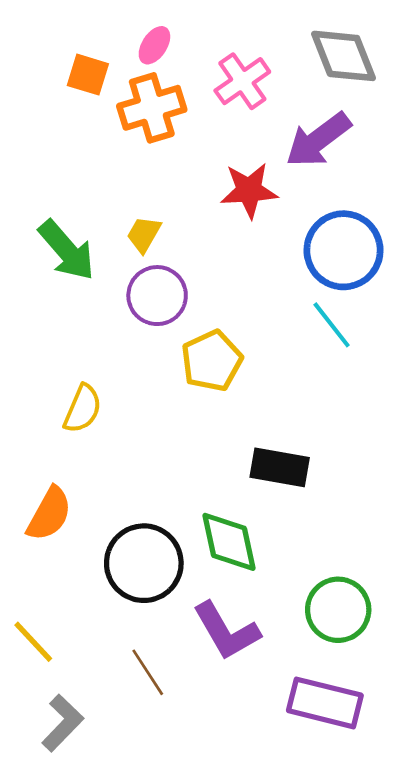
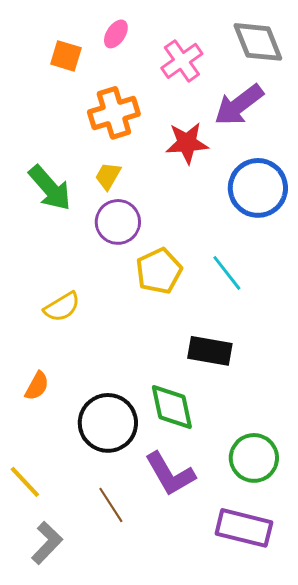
orange cross: (152, 108) -> (114, 113), moved
cyan line: (332, 325) -> (227, 273), moved
yellow semicircle: (83, 409) -> (62, 307), turned 36
orange semicircle: (49, 514) -> (37, 386), size x0.7

